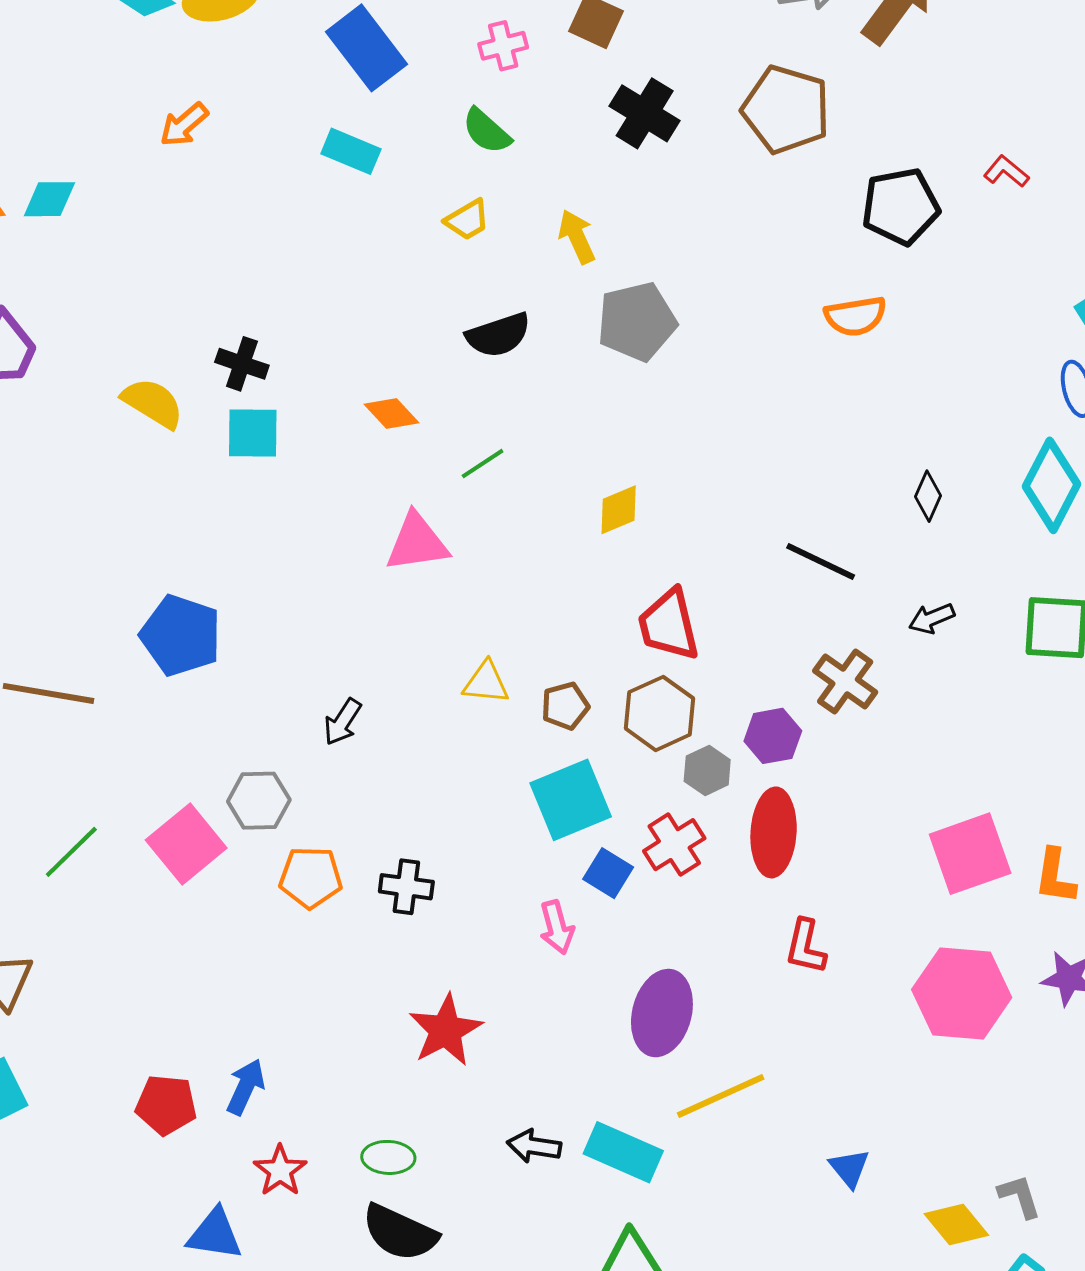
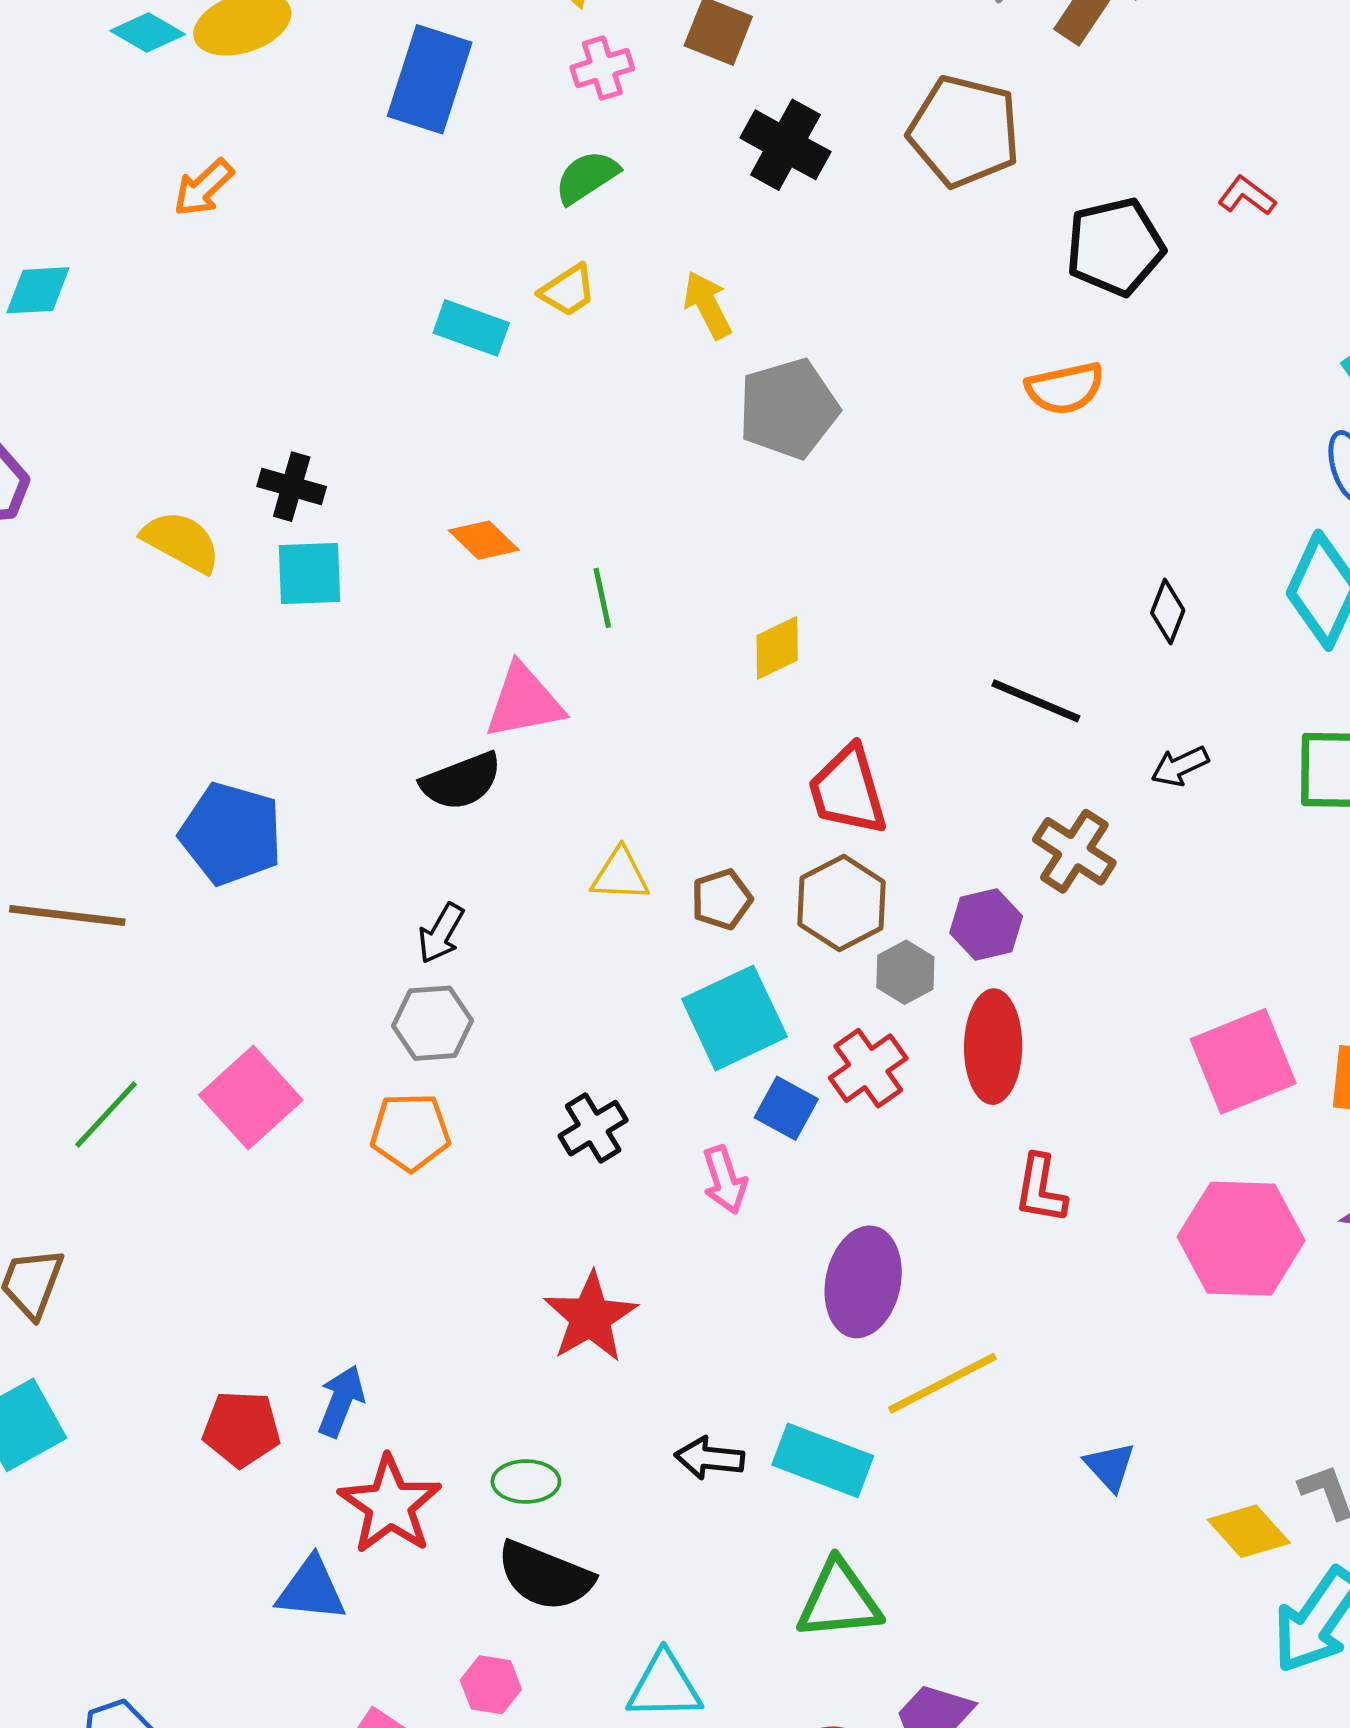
blue rectangle: (367, 48) -> (430, 79), turned 58
green semicircle: (487, 131) -> (587, 177), turned 108
cyan rectangle: (351, 151) -> (471, 328), moved
black semicircle: (498, 335) -> (461, 781), moved
green line: (483, 464) -> (602, 598), turned -66
gray hexagon: (259, 801) -> (432, 1023), moved
black cross: (406, 887) -> (593, 1128), moved, turned -36
red star: (280, 1171) -> (390, 1505), size x1.5

